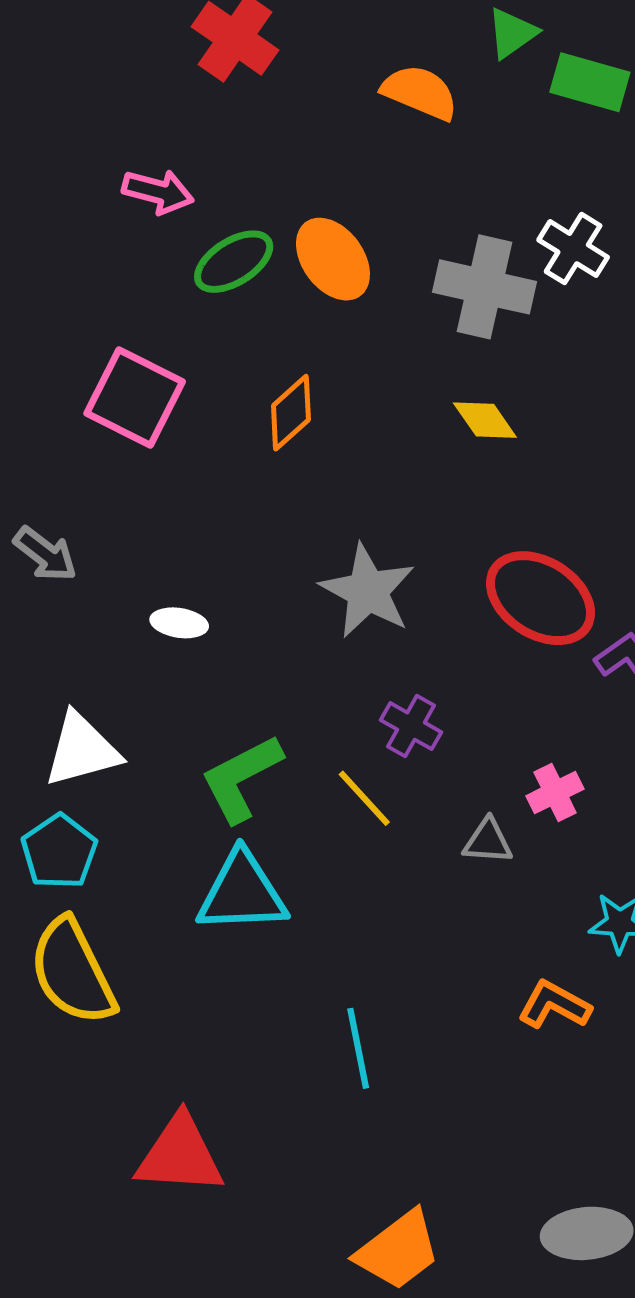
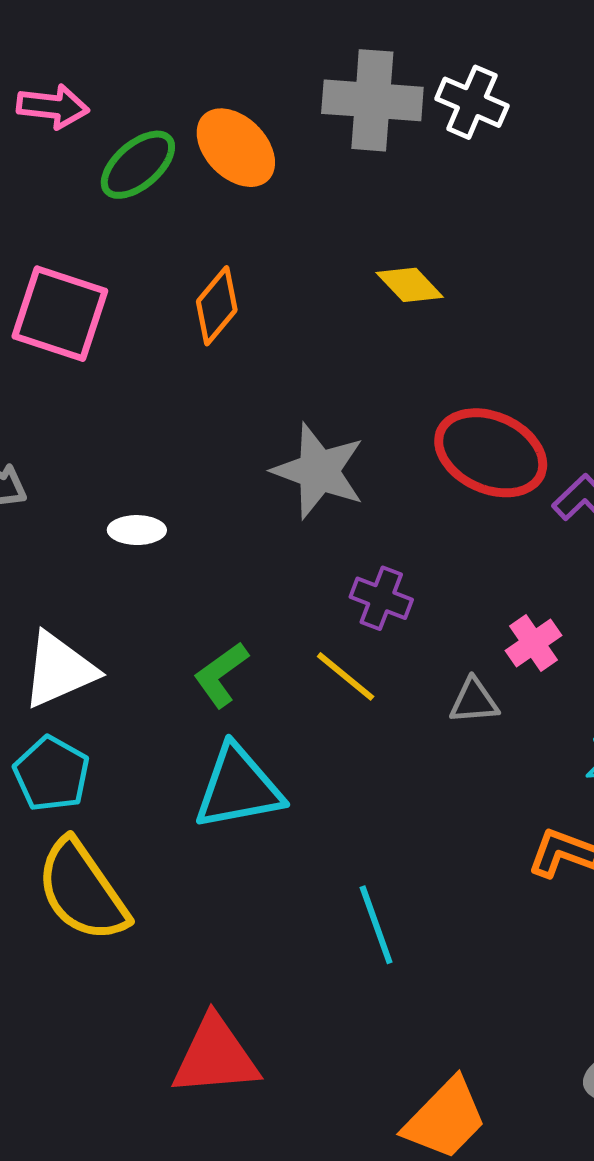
gray cross: (484, 287) -> (372, 100), moved
green L-shape: (241, 778) -> (221, 675), size x0.7

